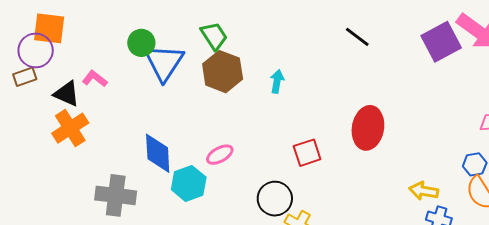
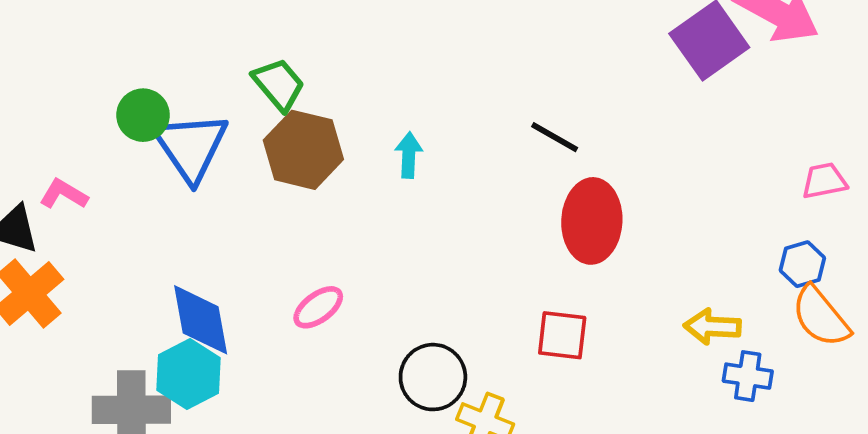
black line: (357, 37) -> (555, 137), moved
red square: (307, 153) -> (562, 335), moved, turned 32
cyan hexagon: (189, 183) -> (188, 374), moved

